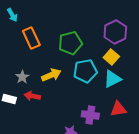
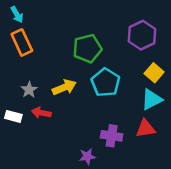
orange rectangle: (31, 38) -> (22, 42), moved
yellow square: (111, 57) -> (154, 73), moved
cyan pentagon: (85, 71) -> (106, 82), turned -30
cyan triangle: (112, 79) -> (152, 99), moved

